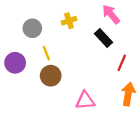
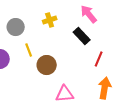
brown circle: (51, 76) -> (47, 65), moved

